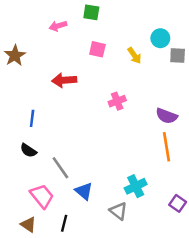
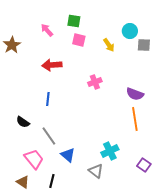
green square: (91, 12) -> (74, 21), moved
pink arrow: (58, 26) -> (47, 30), moved, turned 64
blue line: (32, 118) -> (48, 99), moved

